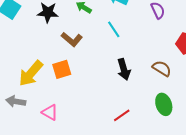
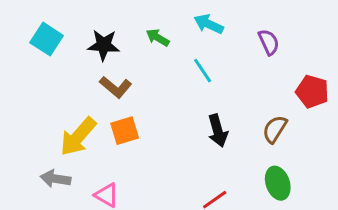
brown L-shape: (72, 39) -> (116, 87), moved
brown semicircle: (162, 68) -> (275, 129), turned -90

